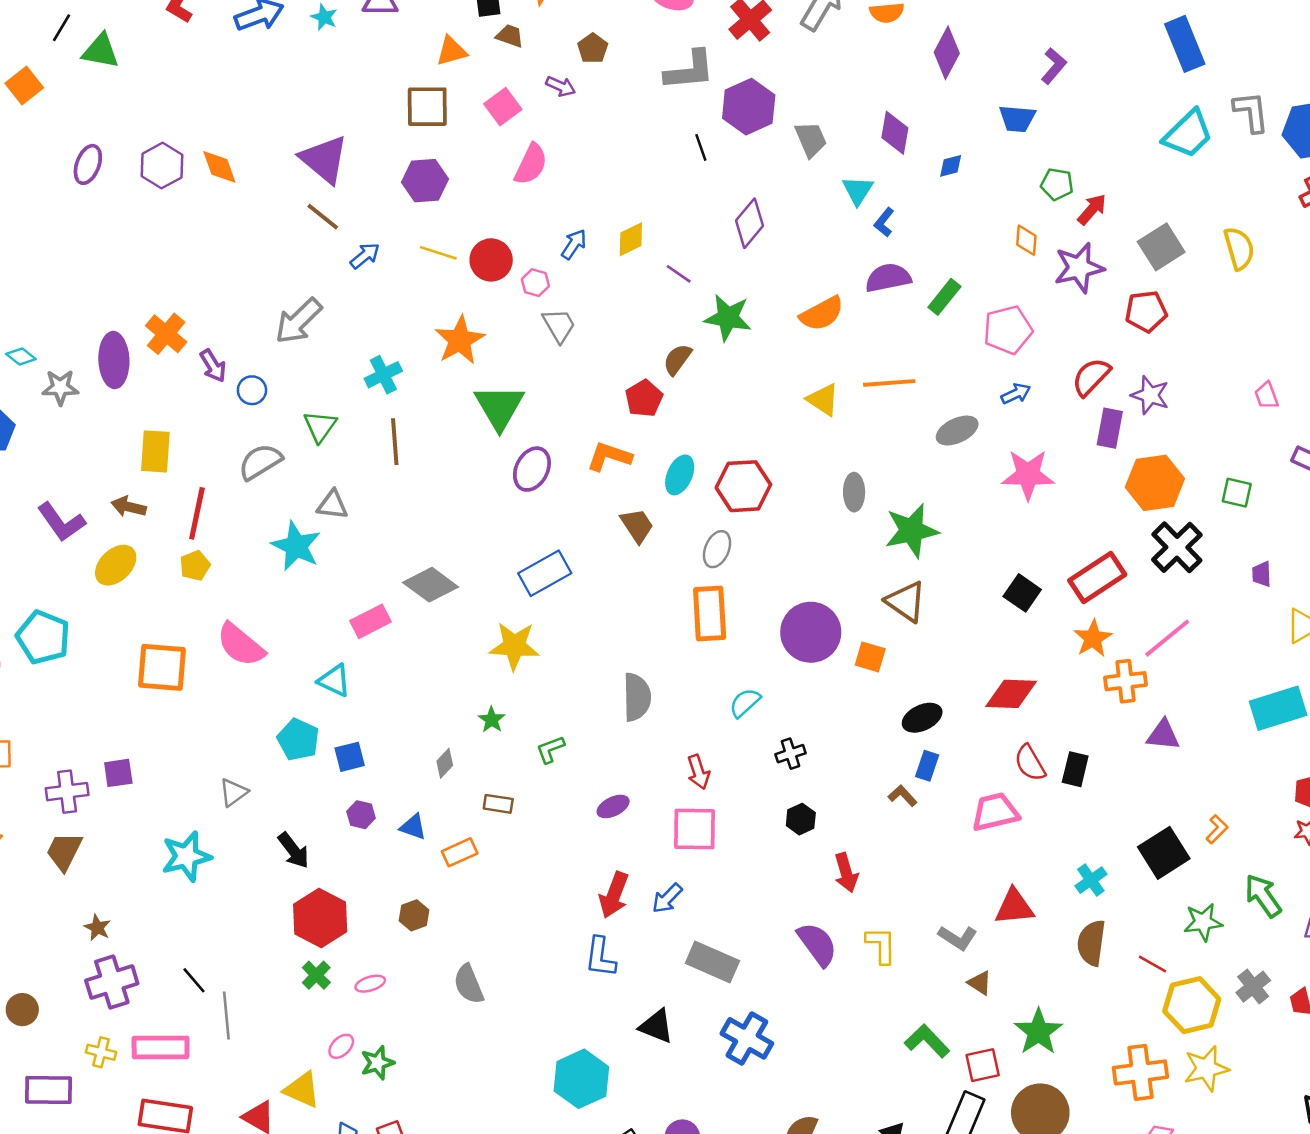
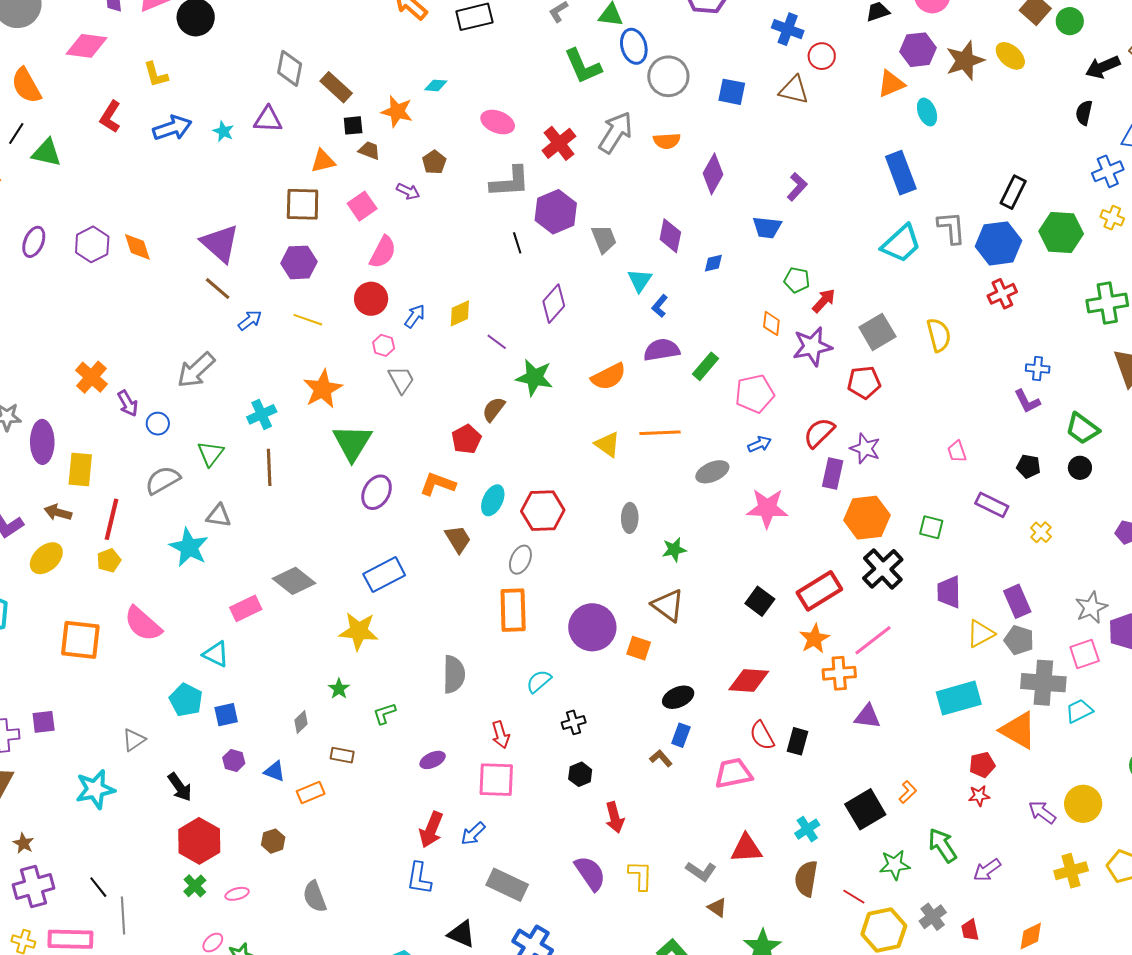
red circle: (491, 260) -> (371, 299), moved
purple ellipse: (114, 360) -> (42, 442), moved
green star: (912, 531) -> (674, 550), size x0.6
purple trapezoid: (1262, 574) -> (949, 592), size x1.6

